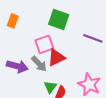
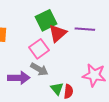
green square: (59, 19) -> (46, 20), turned -30
red triangle: (56, 58) -> (58, 33), moved

